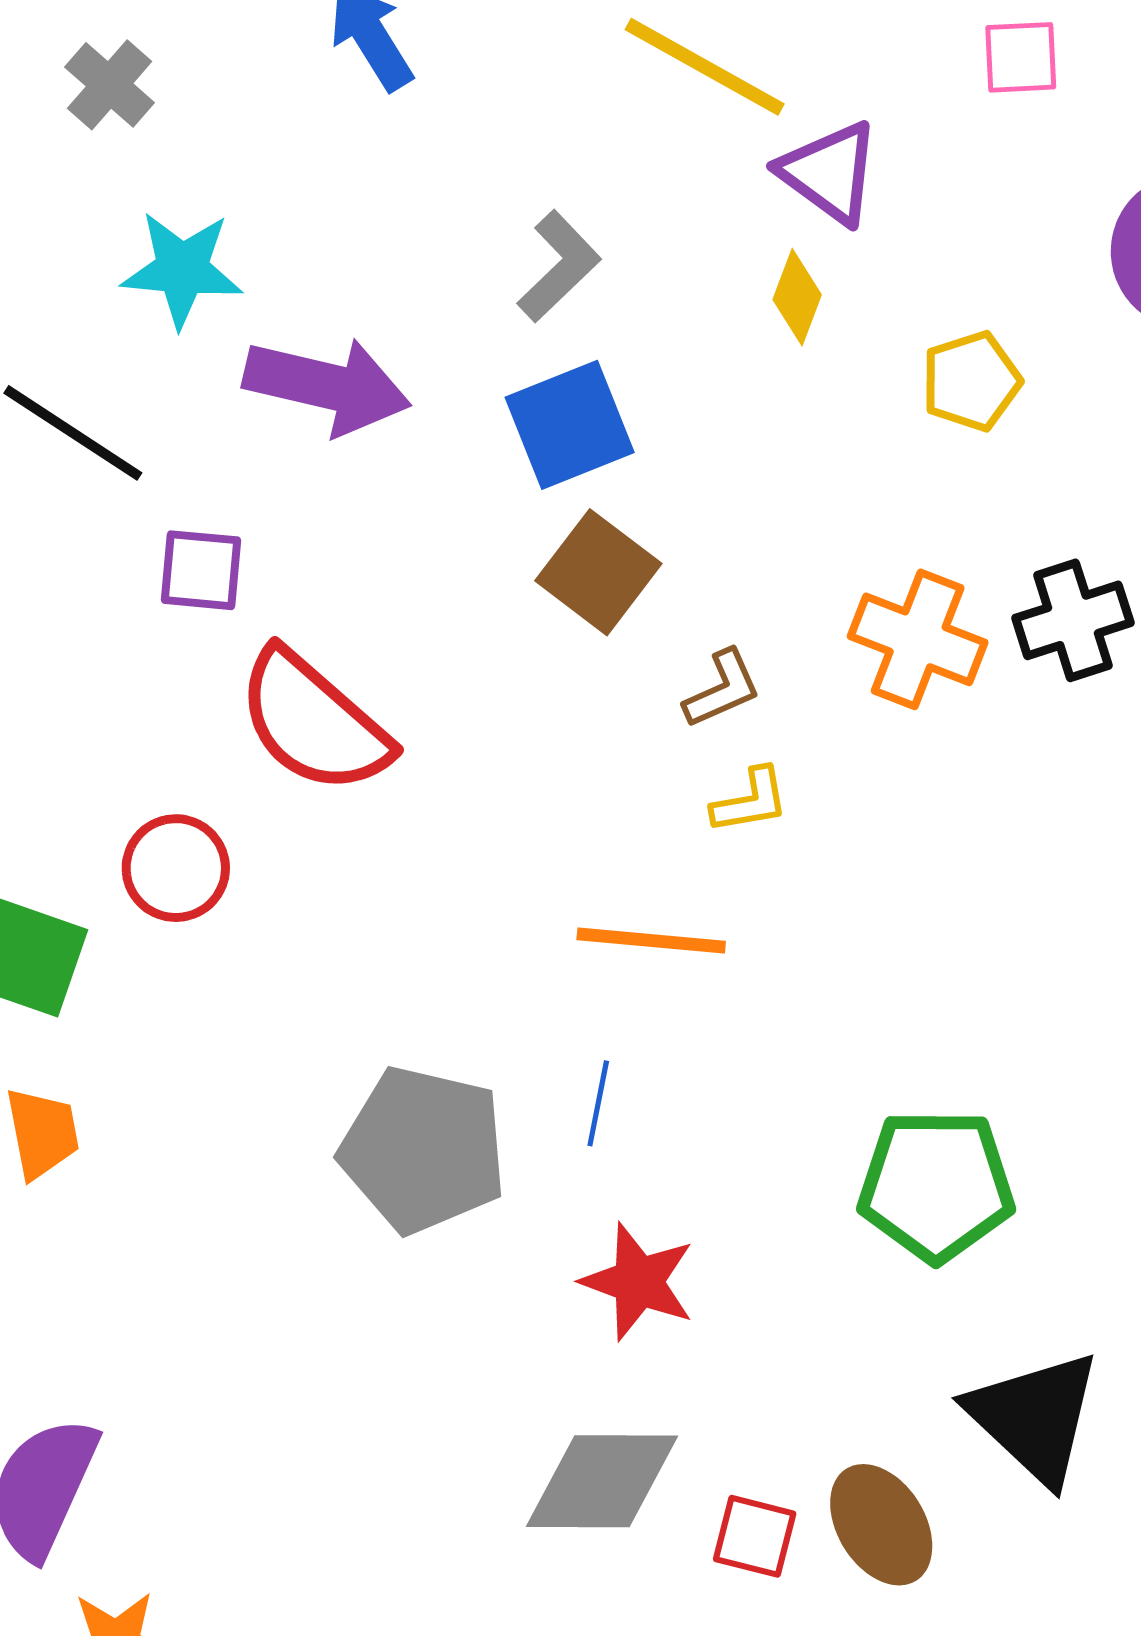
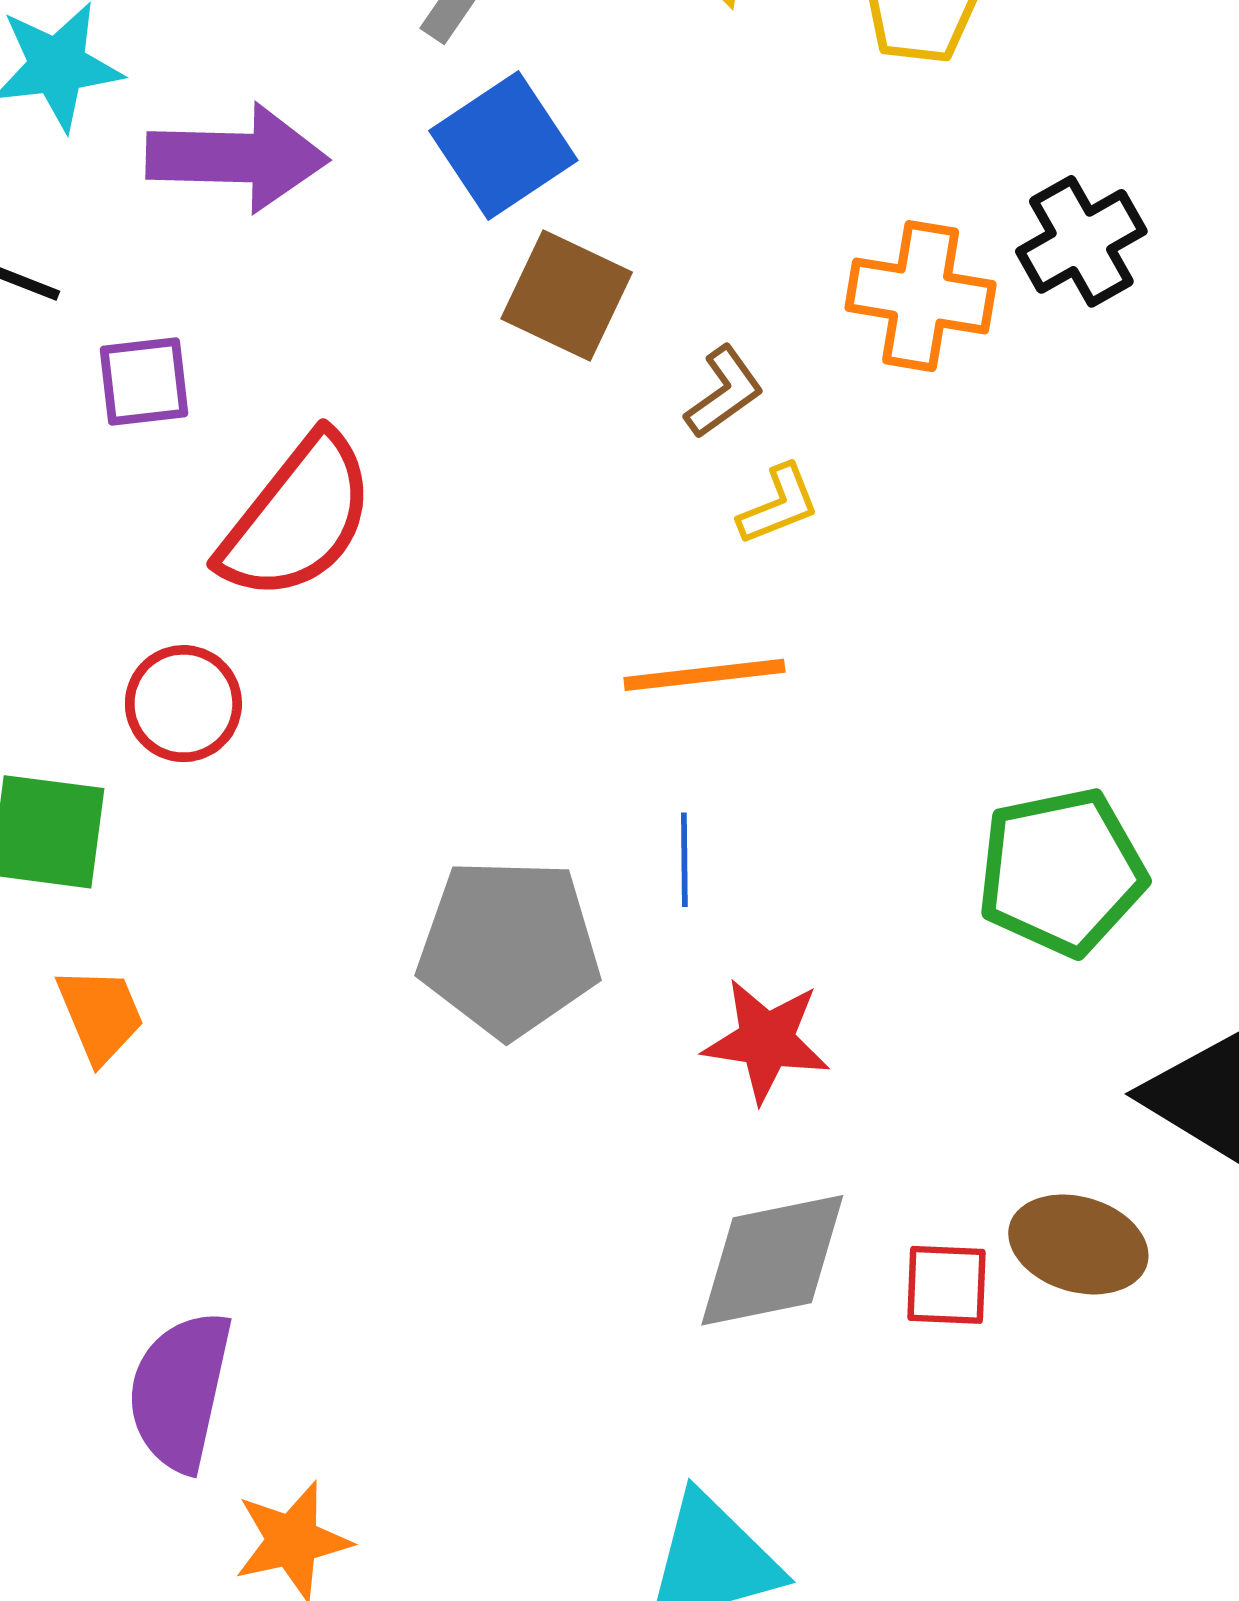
red semicircle: (314, 722) -> (297, 518), turned -81
brown ellipse: (881, 1525) -> (1078, 1244), turned -30

